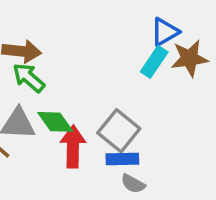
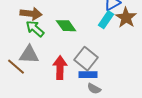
brown star: (190, 58) -> (126, 18), turned -30
green diamond: (55, 122) -> (66, 26), moved

